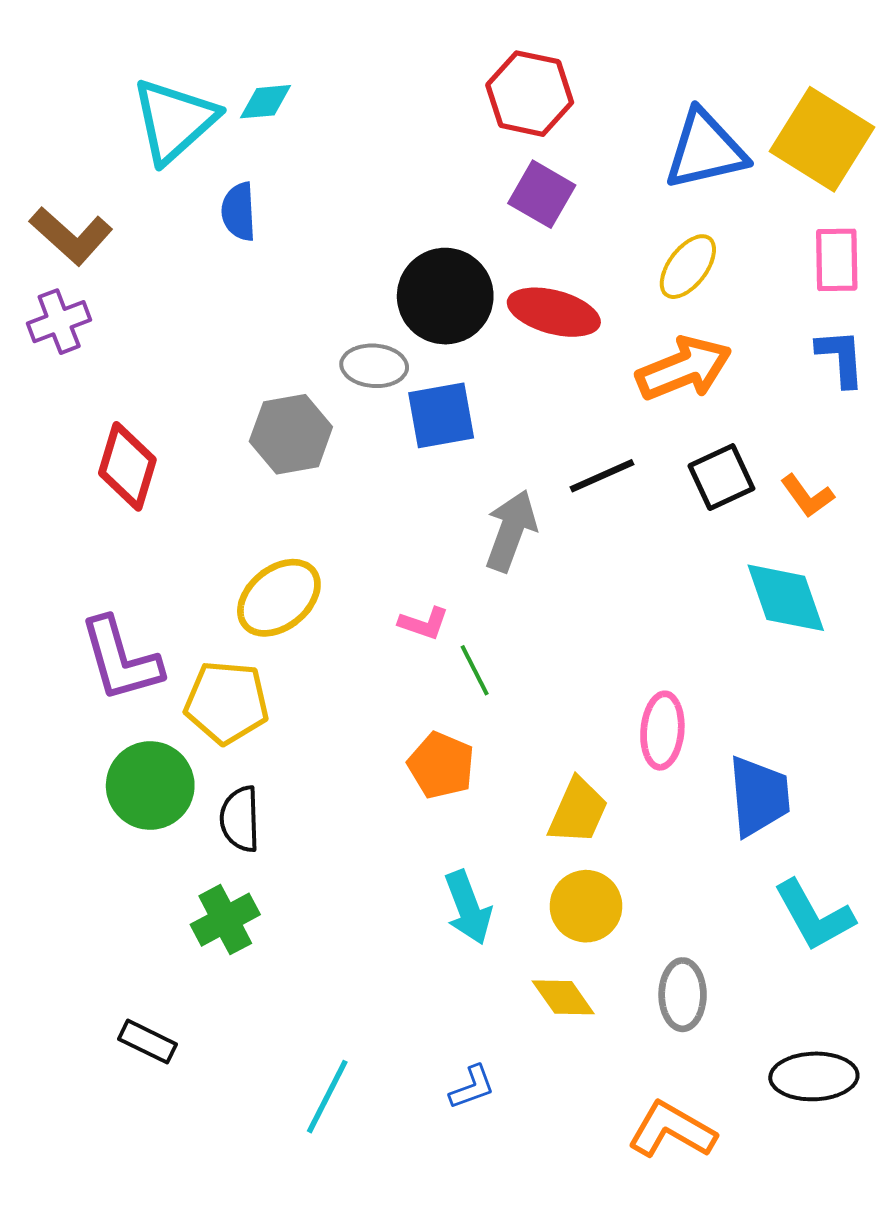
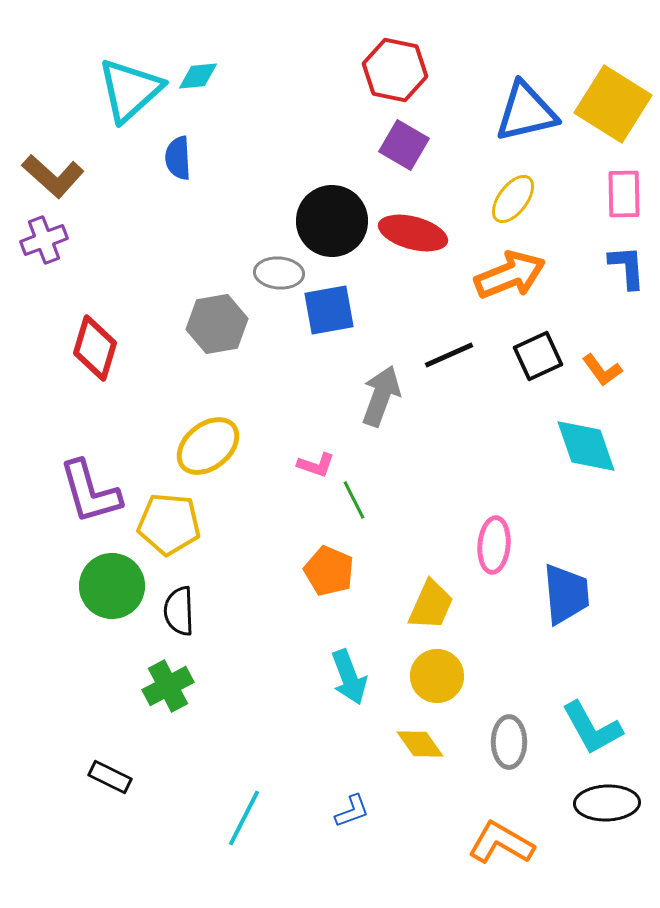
cyan L-shape: (814, 916) -> (592, 728), moved

